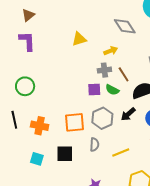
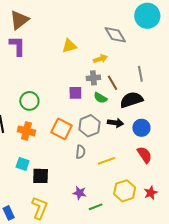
brown triangle: (28, 15) -> (19, 20), size x1.5
green circle: (25, 86) -> (29, 101), moved
purple square: (94, 90) -> (75, 93), moved
black arrow: (128, 114) -> (115, 123), turned -133
orange square: (75, 122) -> (61, 129), turned 30
black square: (65, 154) -> (41, 176), moved

